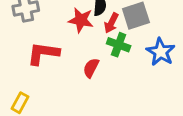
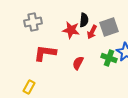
green cross: (119, 45) -> (109, 58), moved

